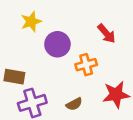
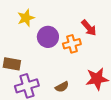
orange cross: (86, 65) -> (72, 44), moved

